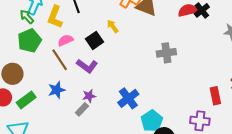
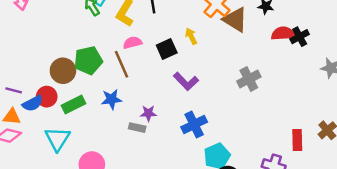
green pentagon: (29, 41) -> (88, 60), moved
gray cross: (166, 53) -> (249, 79), turned -30
purple L-shape: (87, 66) -> (186, 81), moved
gray rectangle: (82, 109) -> (137, 128), turned 48

